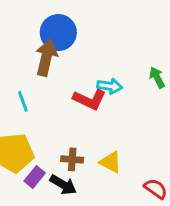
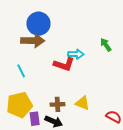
brown arrow: (46, 58) -> (33, 41), turned 85
purple rectangle: (35, 177) -> (35, 119), turned -40

